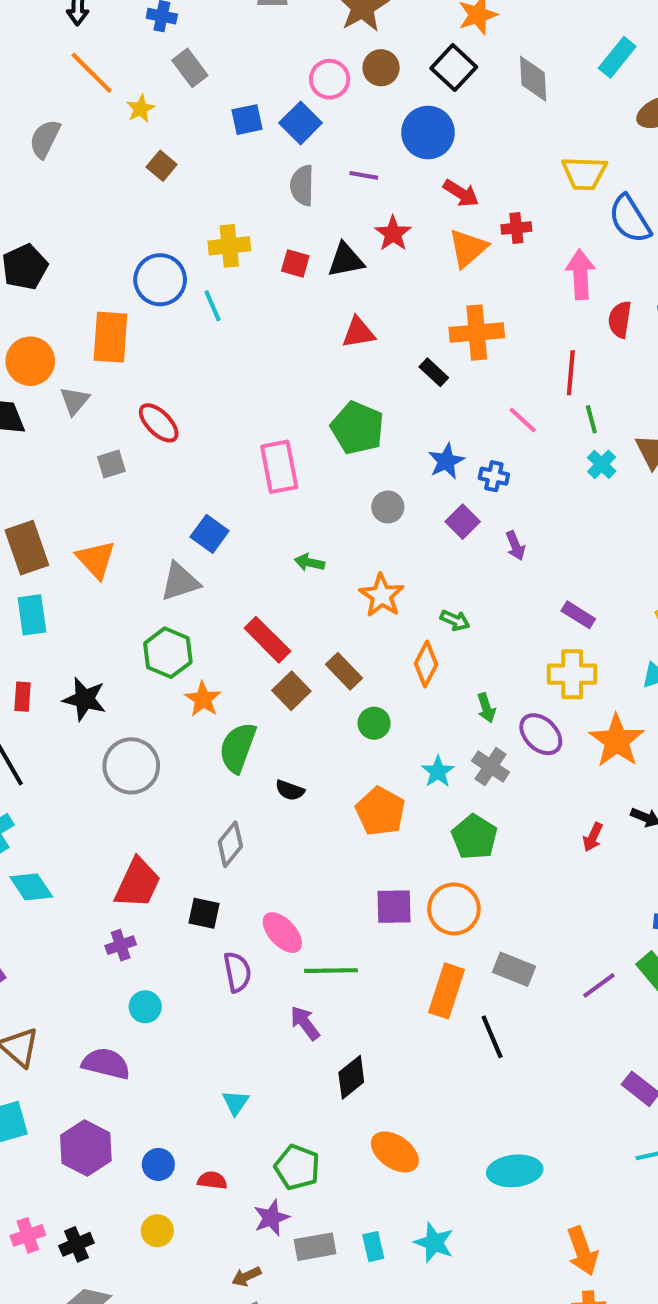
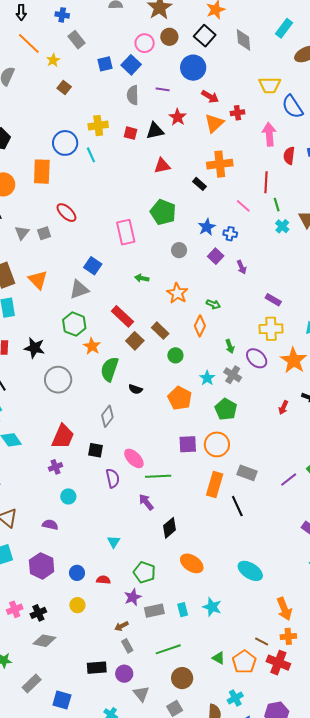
gray triangle: (75, 401) -> (22, 233), moved
purple semicircle: (106, 1064) -> (50, 525), size x0.7
cyan ellipse: (515, 1171) -> (250, 571), turned 40

